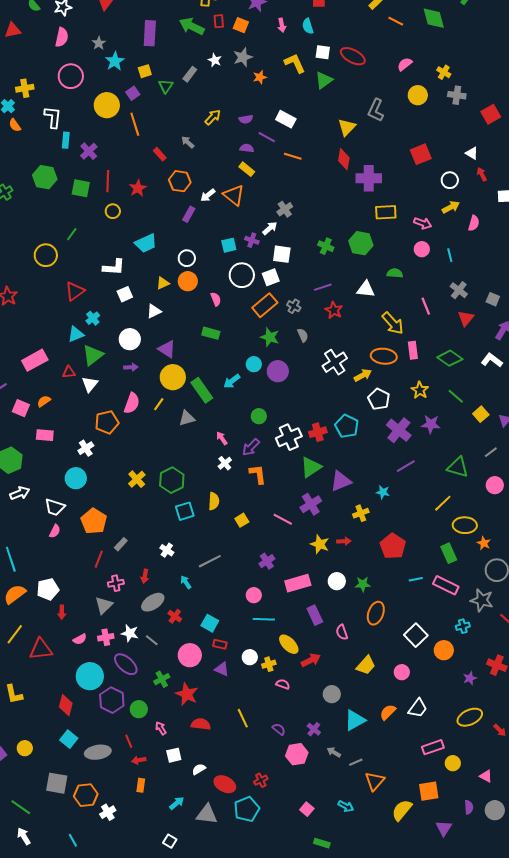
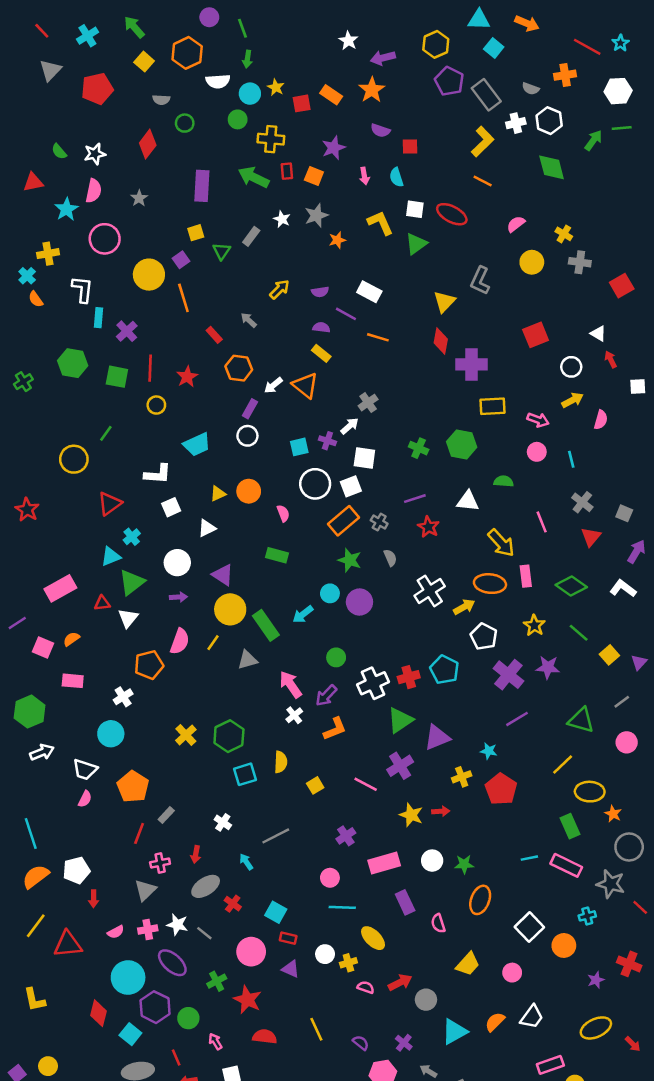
orange line: (396, 21) -> (483, 181), moved
cyan star: (115, 61) -> (66, 209), moved
white circle: (187, 258) -> (247, 436), moved
pink arrow: (222, 438) -> (291, 684), size x1.6
orange L-shape: (258, 474) -> (335, 729), turned 75
red pentagon: (393, 546) -> (501, 789), moved
red arrow: (311, 660) -> (400, 982), moved
cyan square: (69, 739) -> (130, 1034), moved

